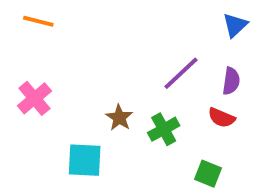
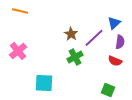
blue triangle: (235, 25) -> (114, 23), moved
brown star: (119, 118) -> (71, 34), moved
green cross: (164, 129) -> (75, 57), moved

